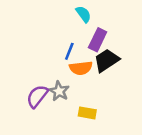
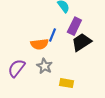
orange semicircle: (81, 68) -> (39, 44), moved
purple semicircle: (37, 96) -> (16, 68), moved

